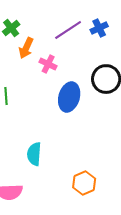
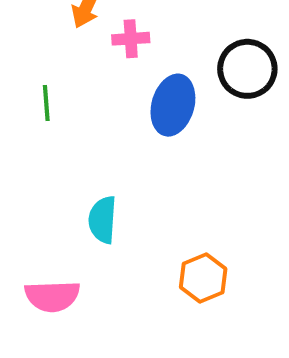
pink cross: (48, 64) -> (131, 39), turned -30

